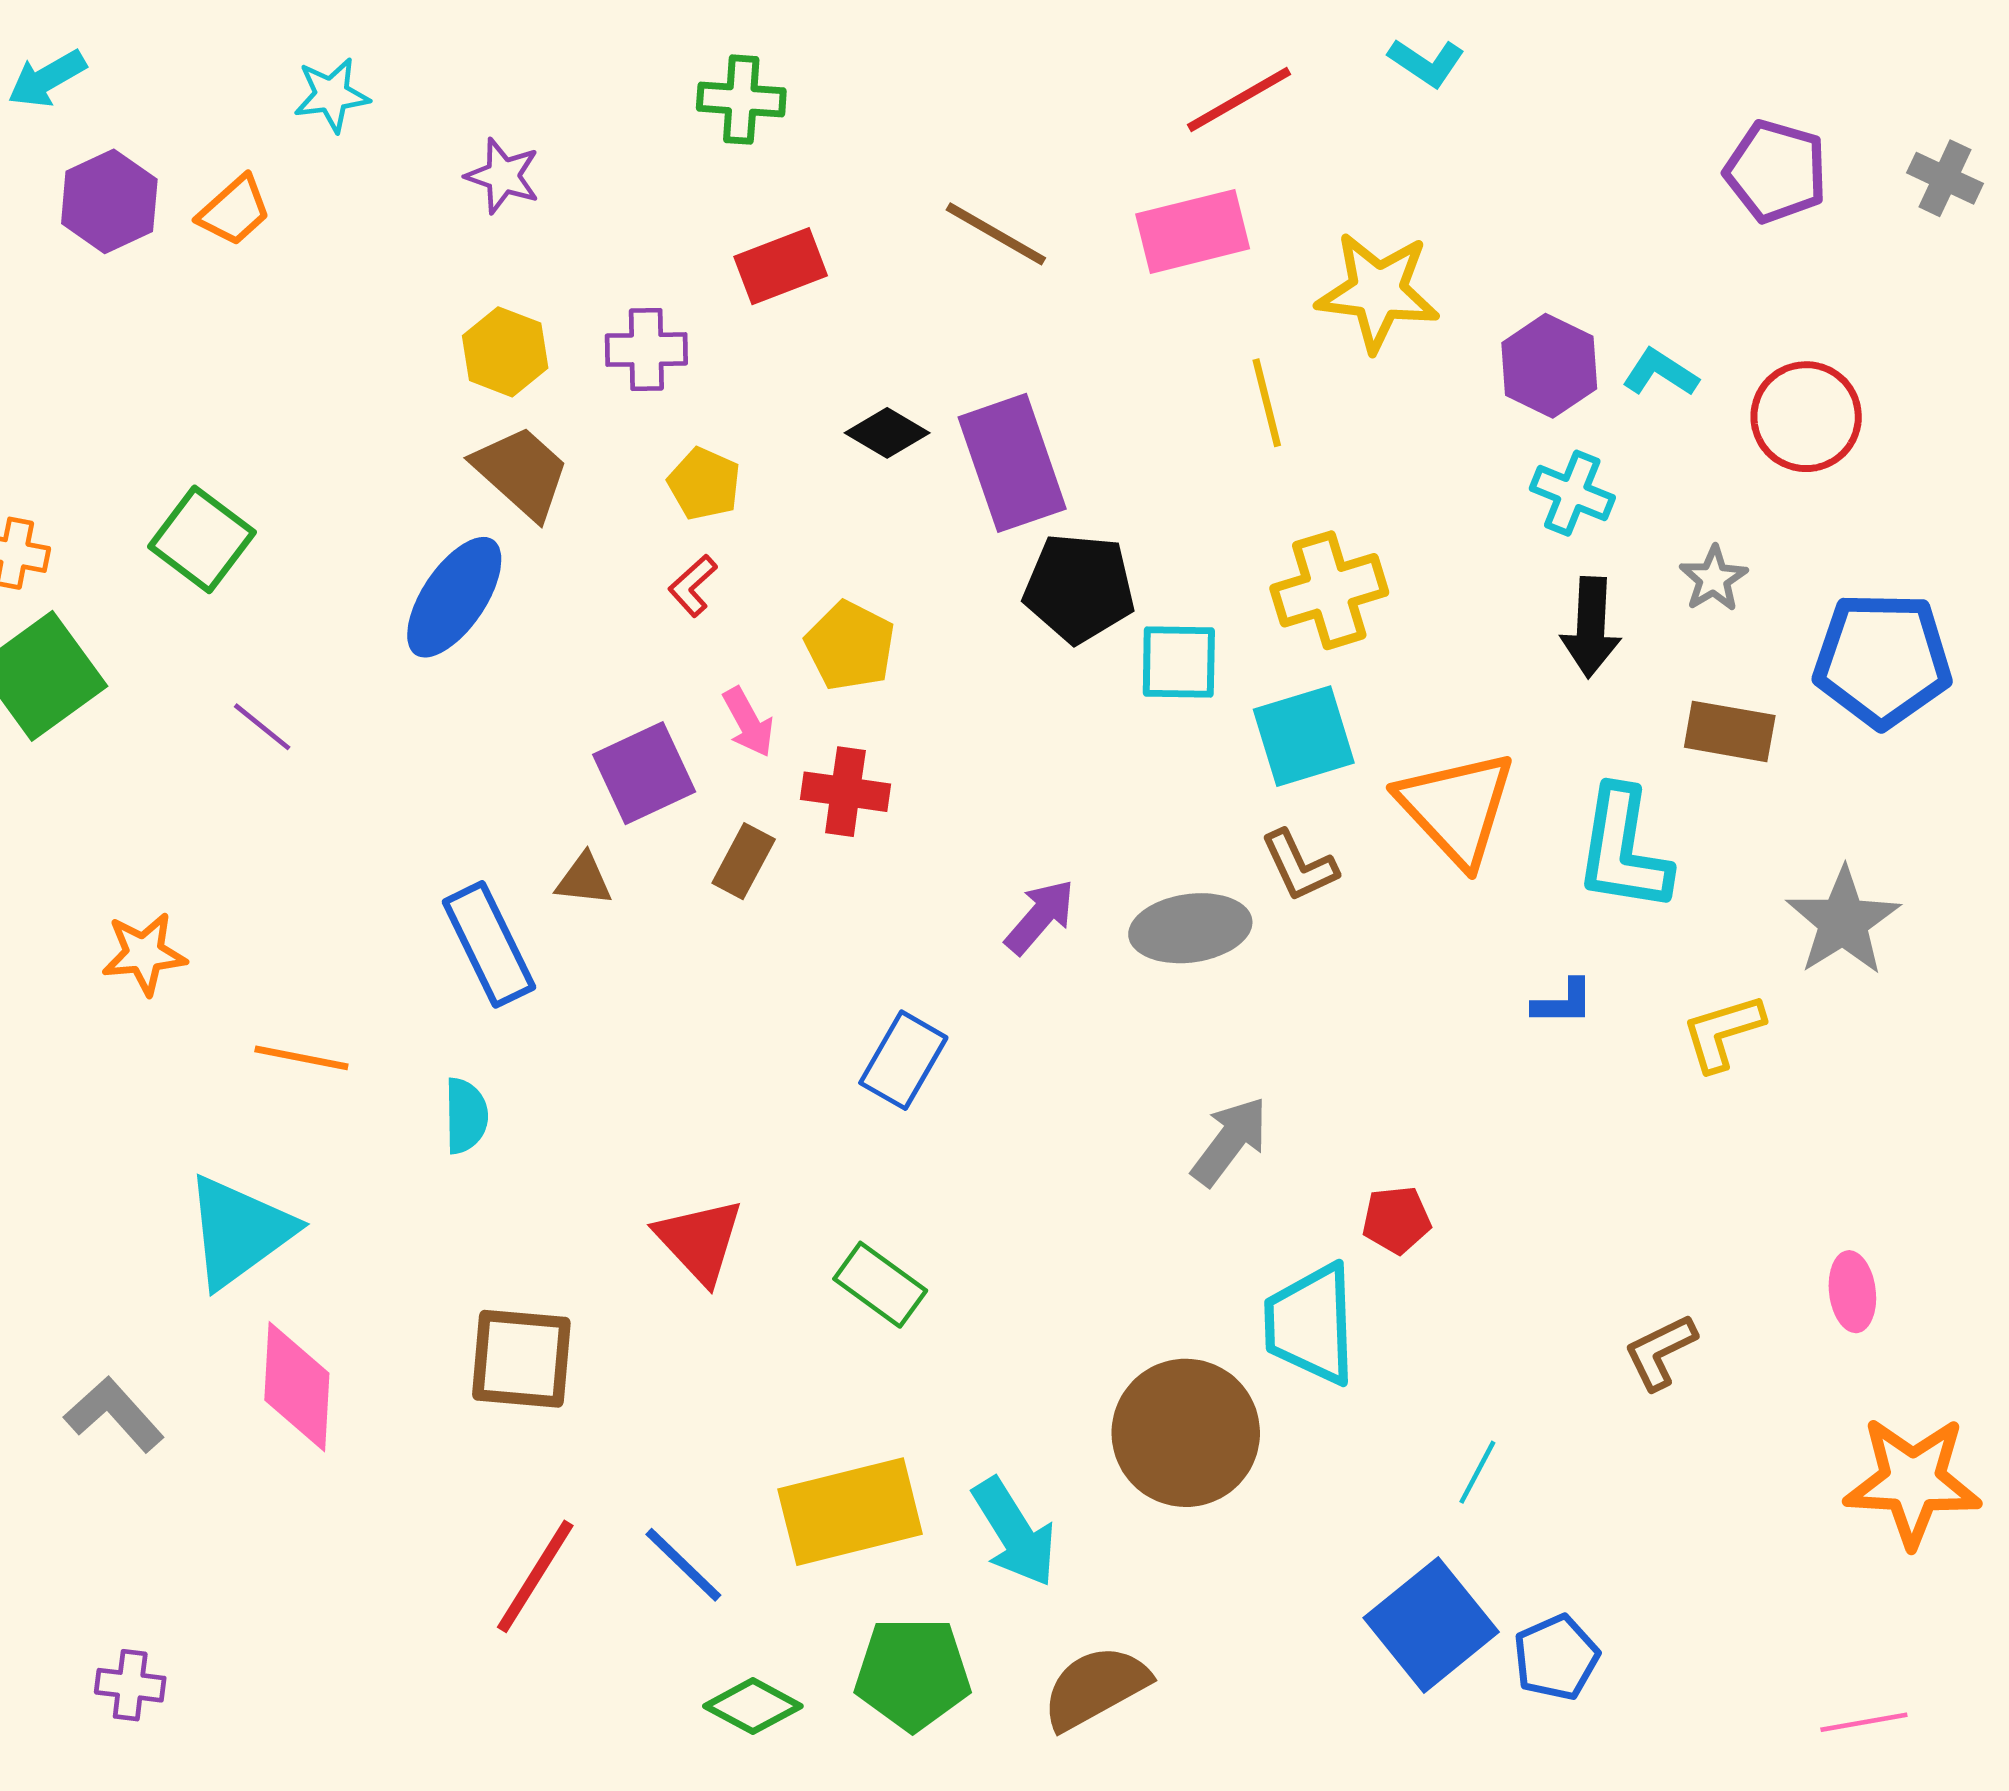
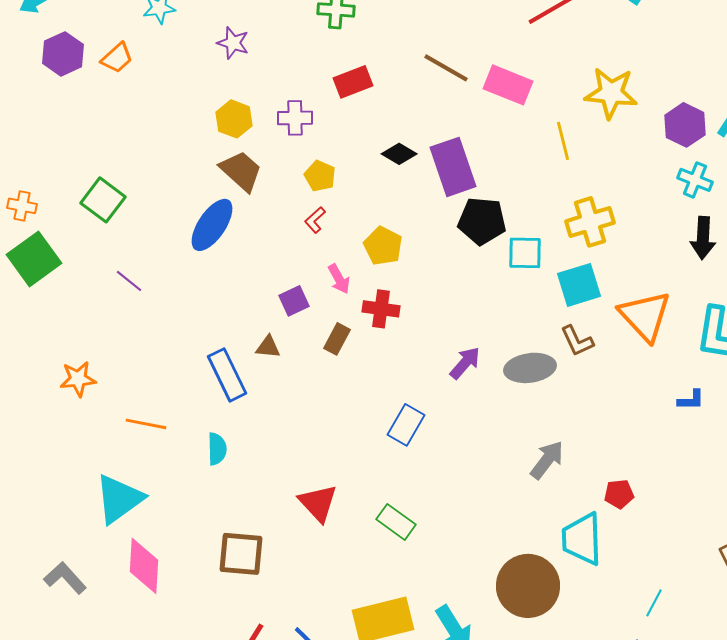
pink rectangle: (1193, 231) -> (508, 85), moved, turned 36
purple square: (644, 773) -> (294, 301), size x0.7

